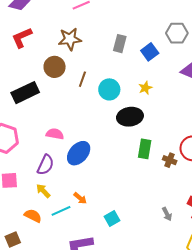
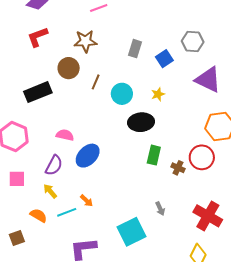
gray arrow: (167, 214) -> (160, 209), moved
cyan square: (112, 218) -> (132, 232), moved, size x1.8

